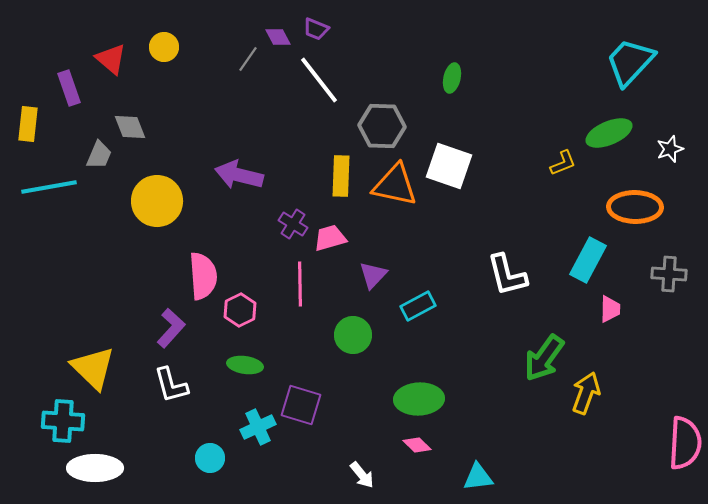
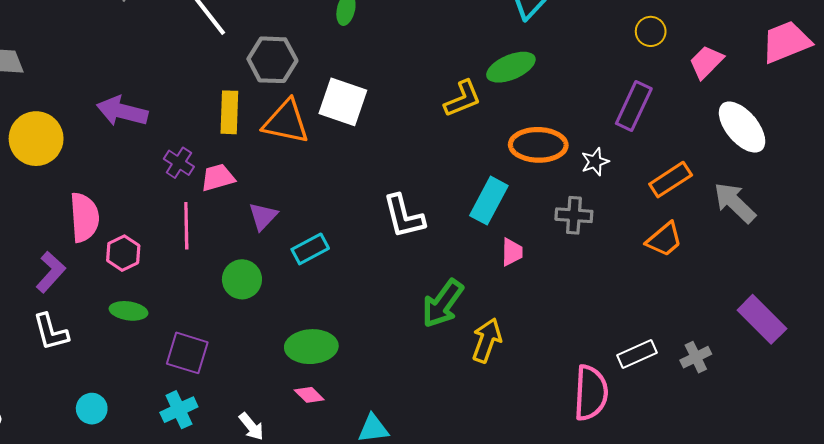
white star: (670, 149) -> (595, 162), moved
yellow L-shape: (563, 163) -> (463, 99), size x1.4
cyan cross: (258, 427) -> (179, 410), moved

